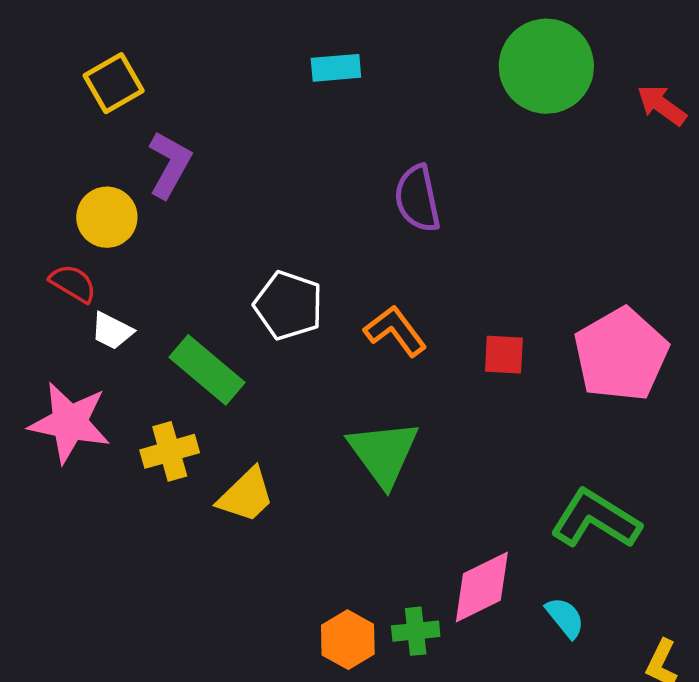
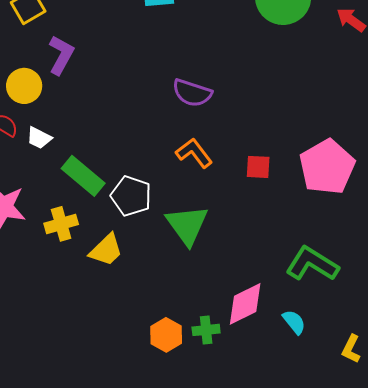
purple semicircle: (417, 199) -> (192, 93), moved, turned -60
white pentagon: (288, 305) -> (131, 196), moved
white trapezoid: (112, 331) -> (39, 138), moved

